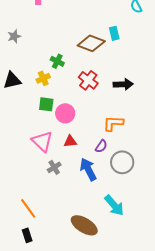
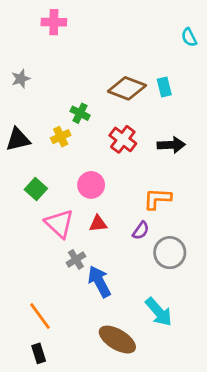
cyan rectangle: (114, 33) -> (164, 87), moved
green square: (46, 104) -> (36, 189), moved, turned 35
blue arrow: (88, 169) -> (99, 282), moved

